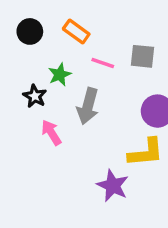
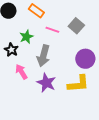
gray square: (143, 56) -> (76, 26), turned 35
purple star: (113, 186) -> (46, 83), moved

